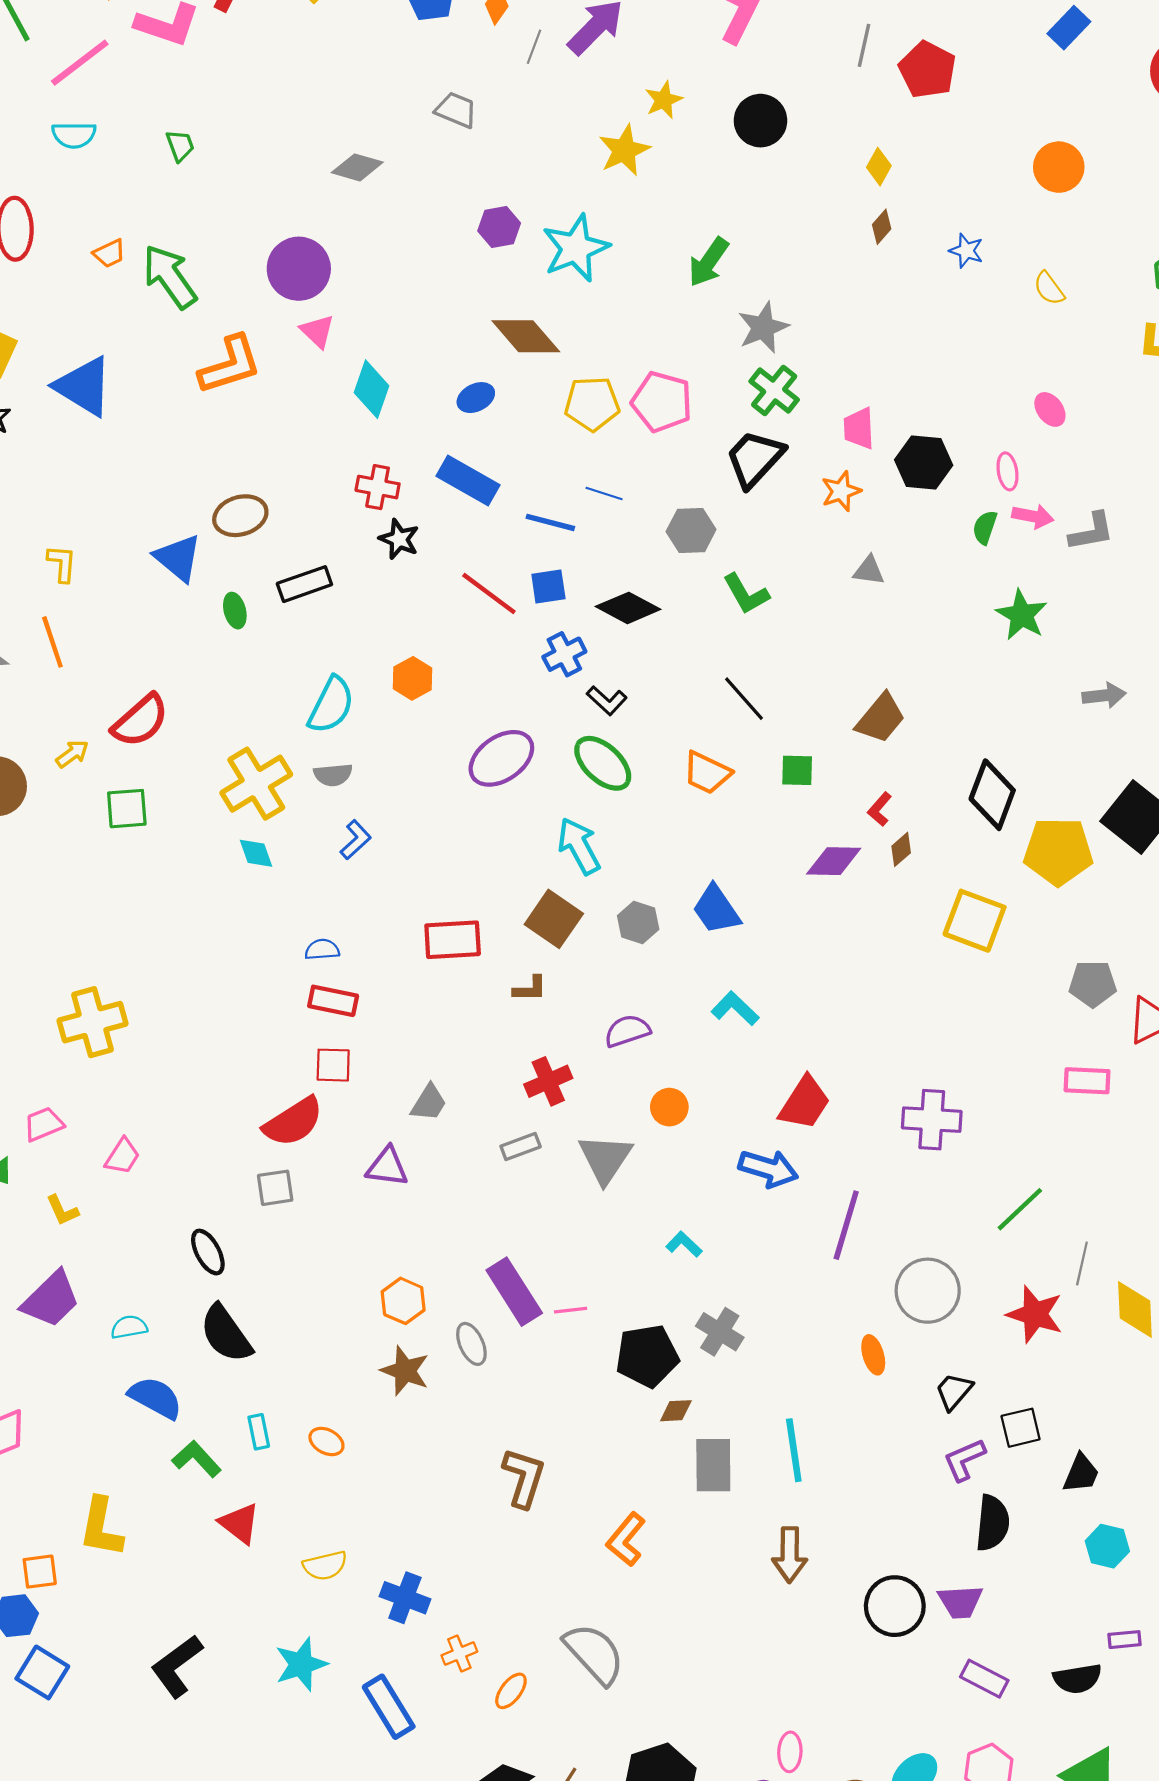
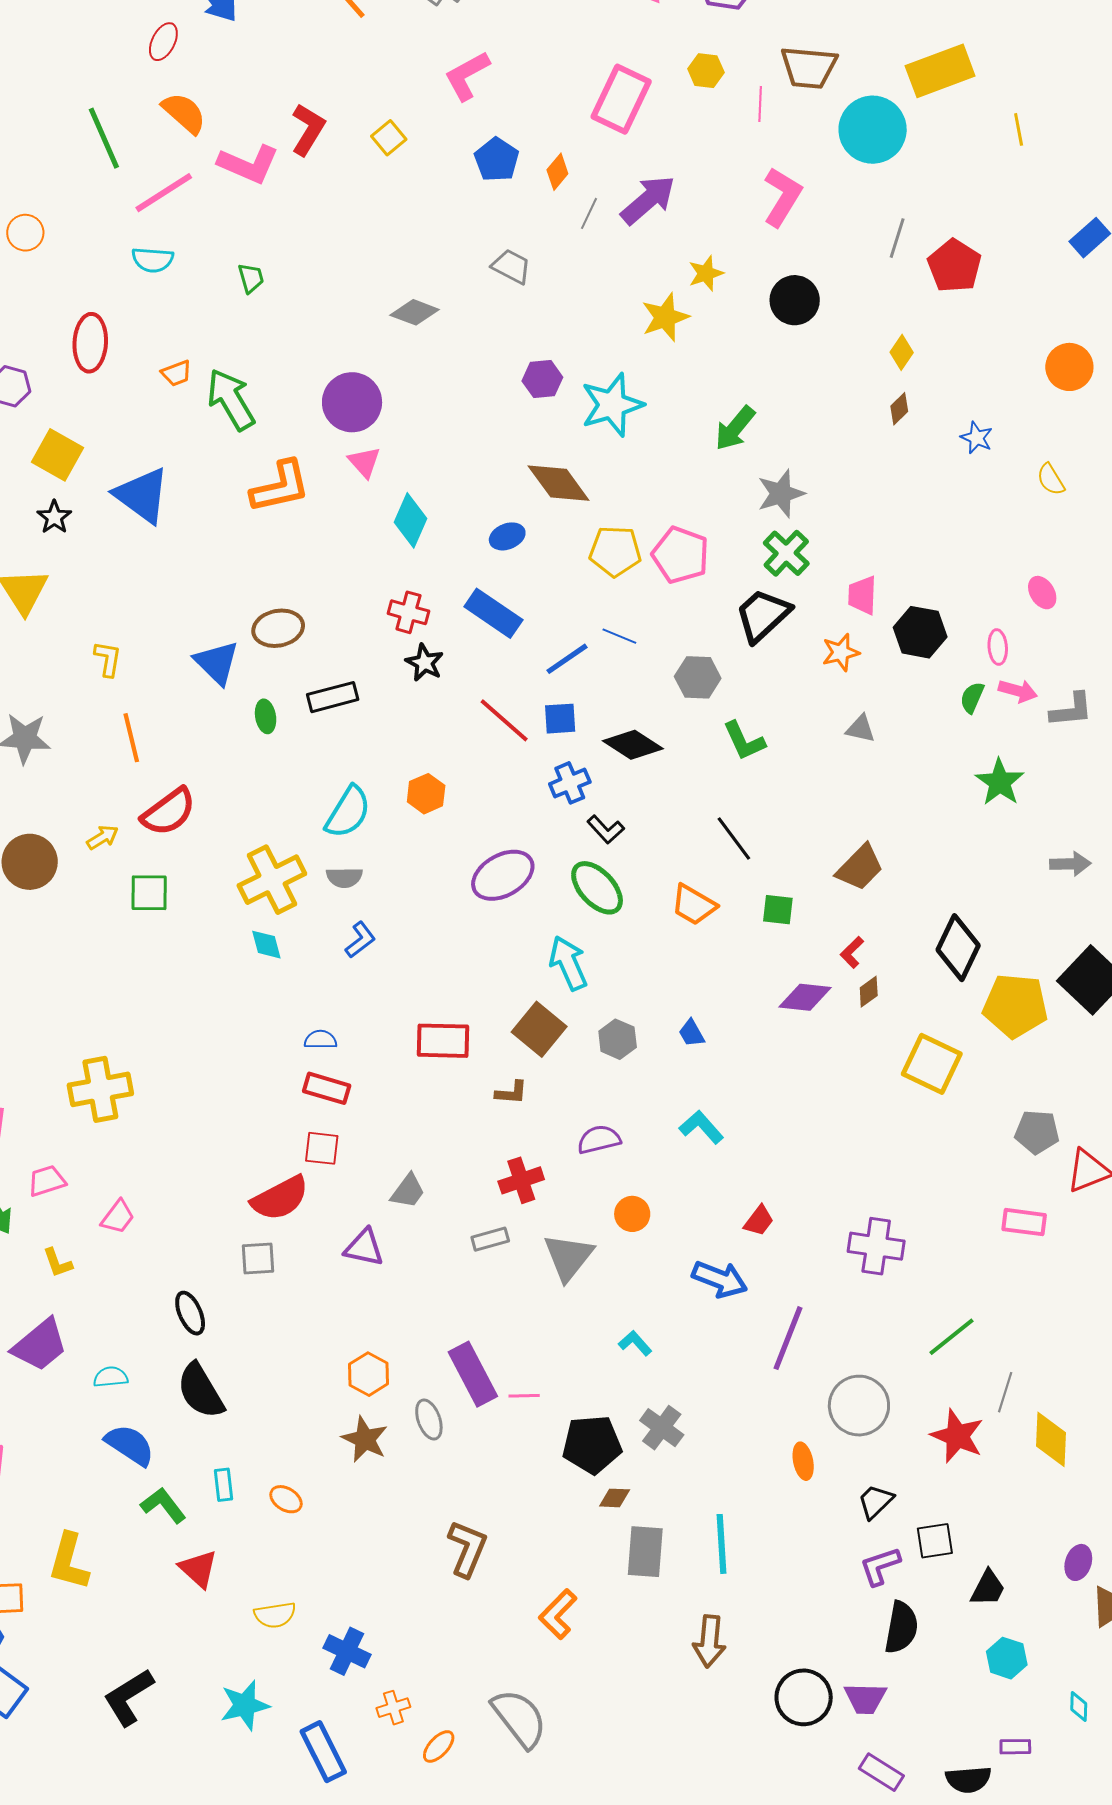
blue line: (550, 522) -> (567, 659), turned -54
orange line: (52, 642) -> (131, 738), moved
blue trapezoid: (716, 910) -> (692, 1033), size x0.6
red trapezoid: (805, 1103) -> (759, 1221), size x0.6

